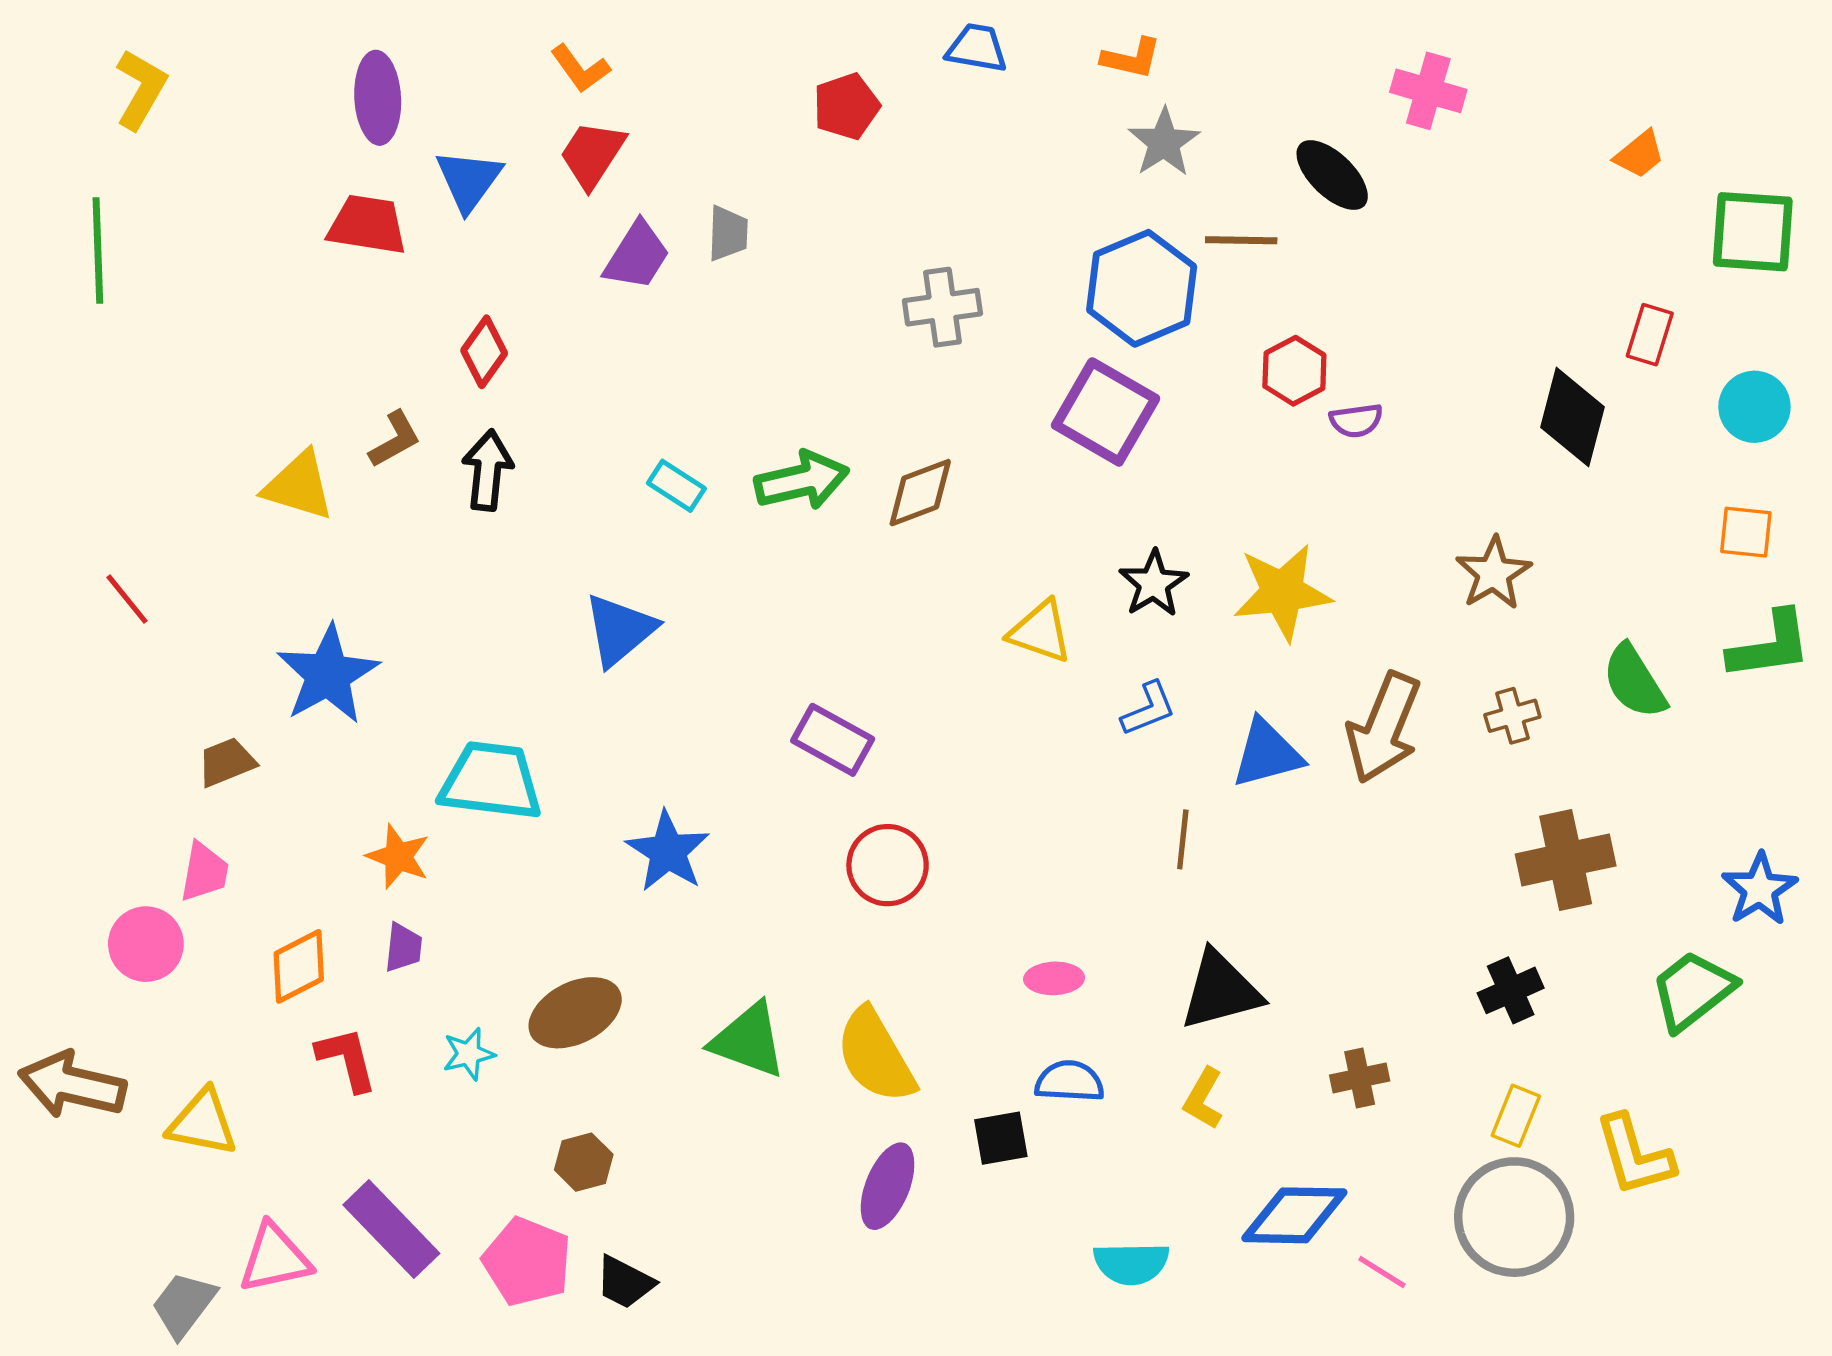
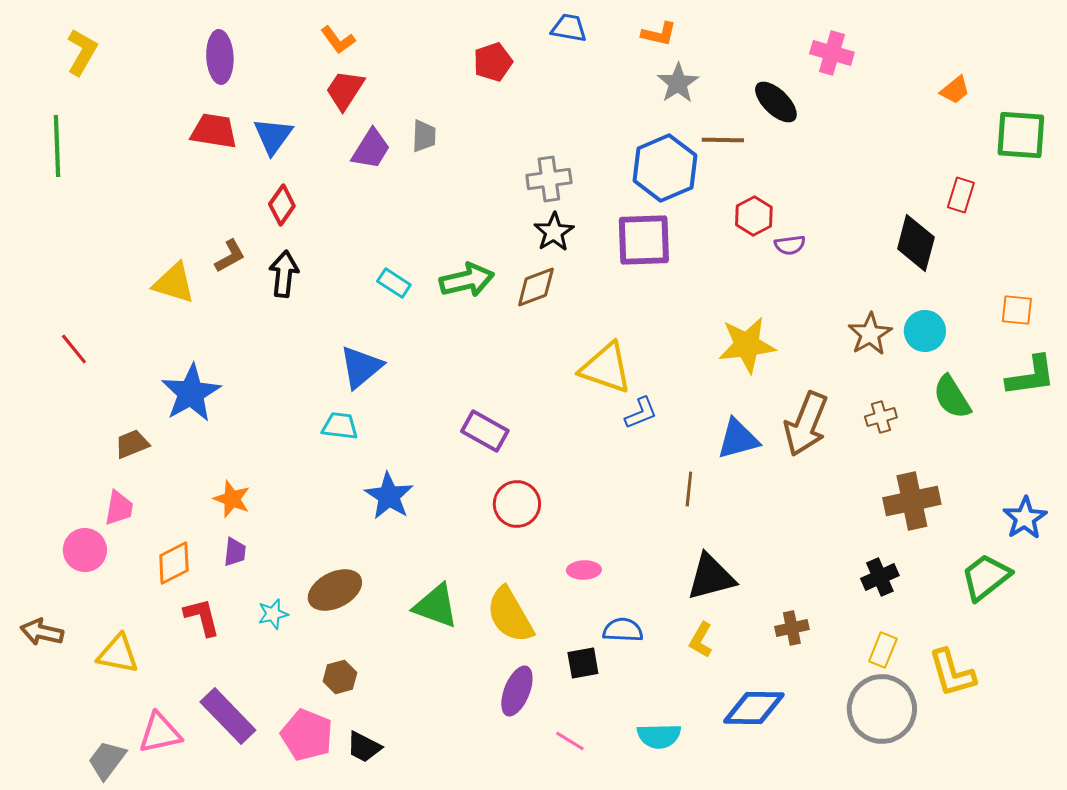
blue triangle: (469, 180) -> (273, 136), moved
cyan circle: (1754, 407) -> (925, 331), moved
purple square: (1106, 412) -> (644, 240), turned -32
black star: (1154, 584) -> (554, 232), moved
yellow triangle: (1040, 632) -> (606, 368), size x1.4
blue L-shape: (1148, 709) -> (641, 413), moved
cyan trapezoid: (491, 781) -> (340, 426), moved, size x0.6
pink ellipse: (1054, 978) -> (584, 570), moved
brown arrow: (72, 1085) -> (42, 632), size x0.7
pink line: (1382, 1272) -> (570, 741), moved

